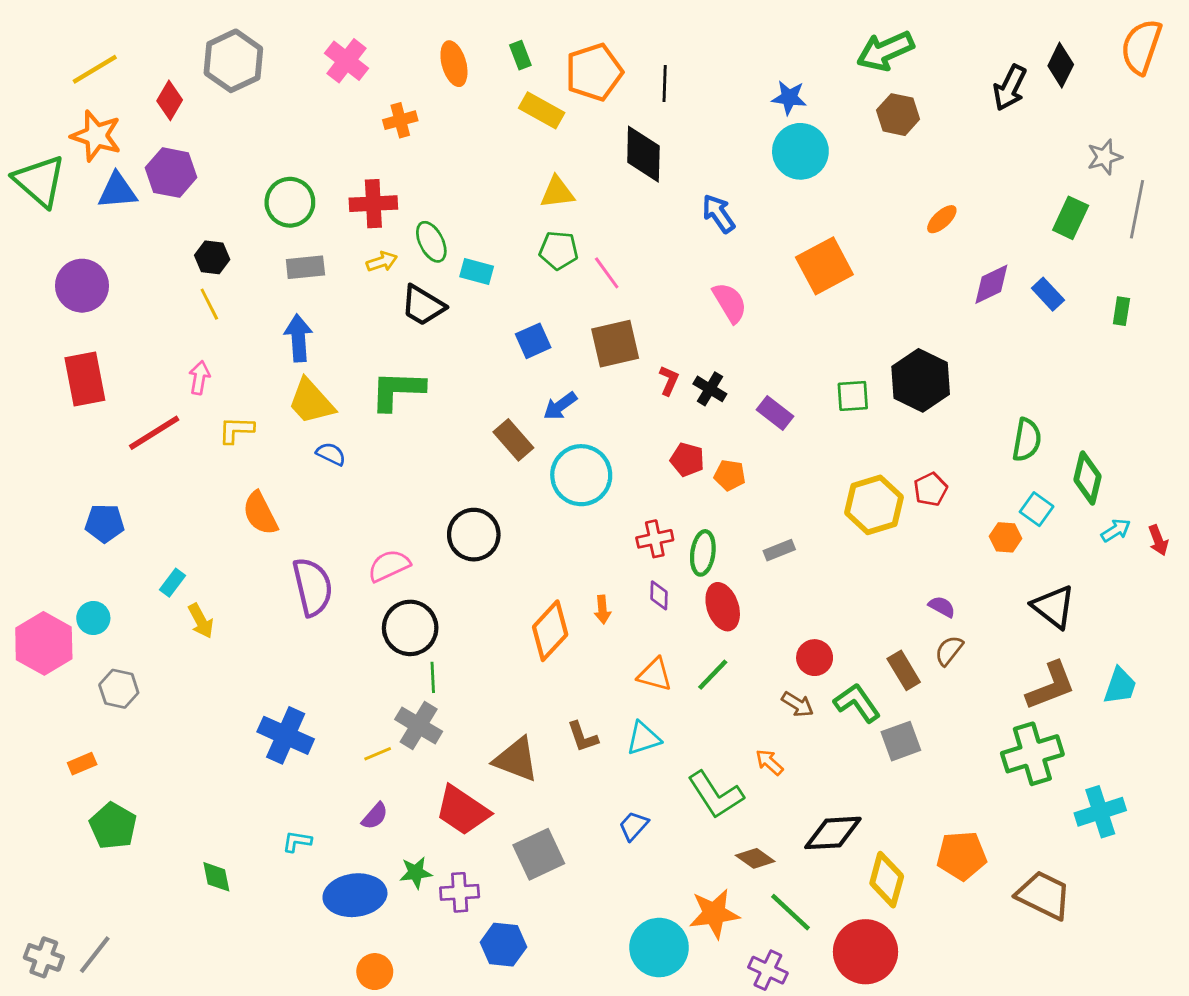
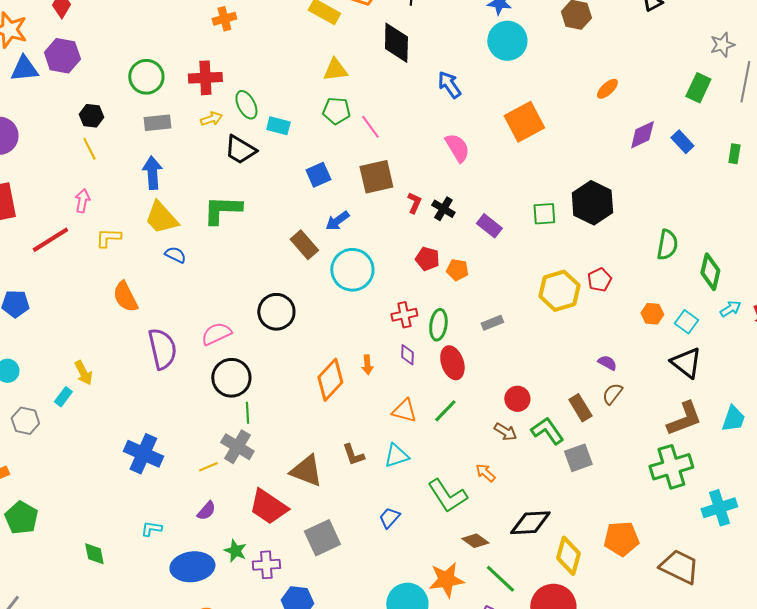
cyan square: (1037, 509) -> (686, 322), moved
cyan rectangle: (173, 583) -> (63, 397), moved
green star: (416, 873) -> (235, 551), turned 30

